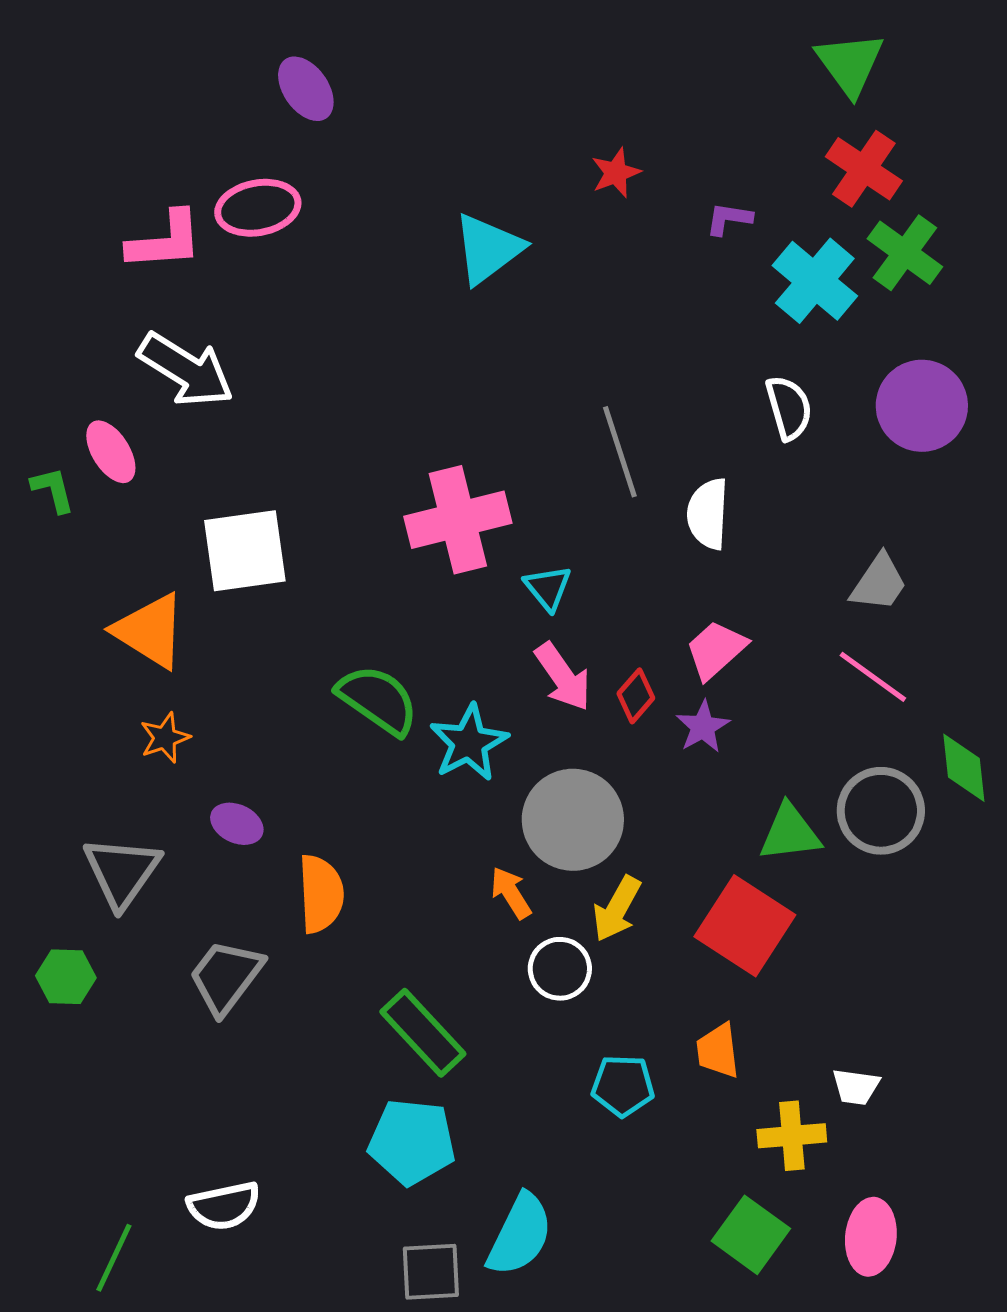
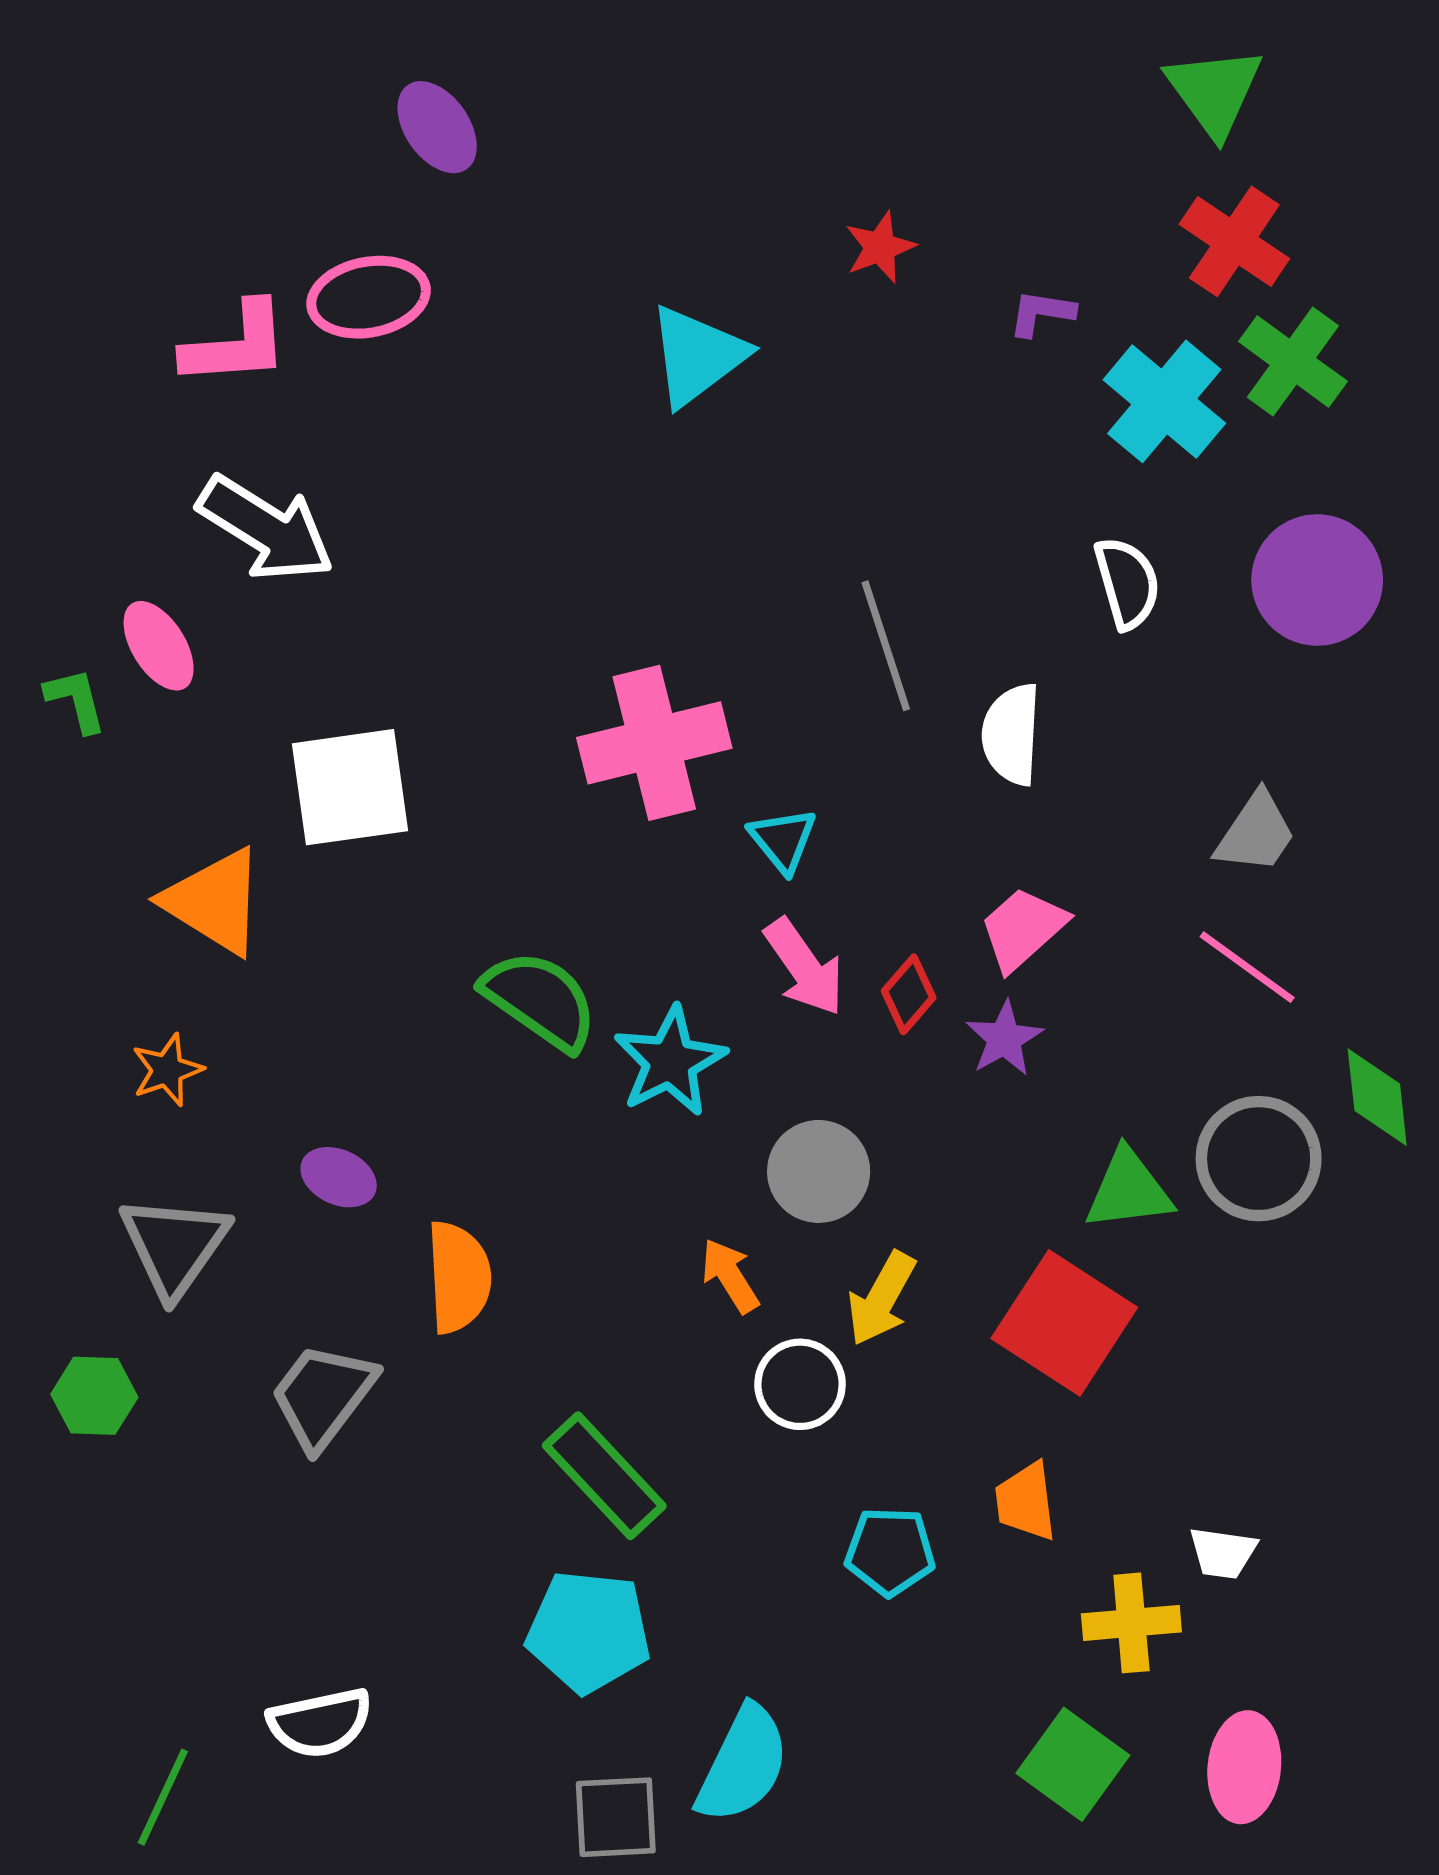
orange star: (165, 738) -> (167, 1070), moved
gray circle: (573, 820) -> (819, 1171), size x0.7

